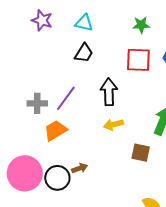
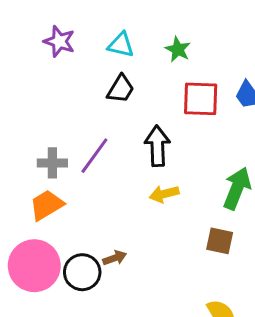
green star: (141, 25) -> (178, 49), moved, turned 30
orange trapezoid: (55, 130) -> (47, 205), moved
brown square: (141, 153) -> (220, 241), moved

